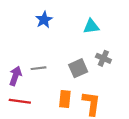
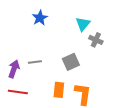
cyan triangle: (91, 26) -> (83, 24), turned -42
gray cross: (103, 58) -> (96, 40), moved

